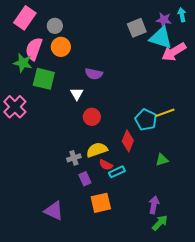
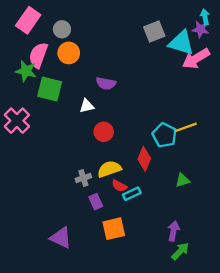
purple star: (164, 20) -> (201, 29), moved
white triangle: (77, 94) -> (87, 106), turned 48

